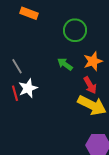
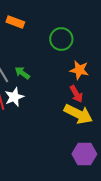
orange star: (93, 61) -> (79, 70), turned 30
green arrow: (65, 64) -> (22, 73), moved

